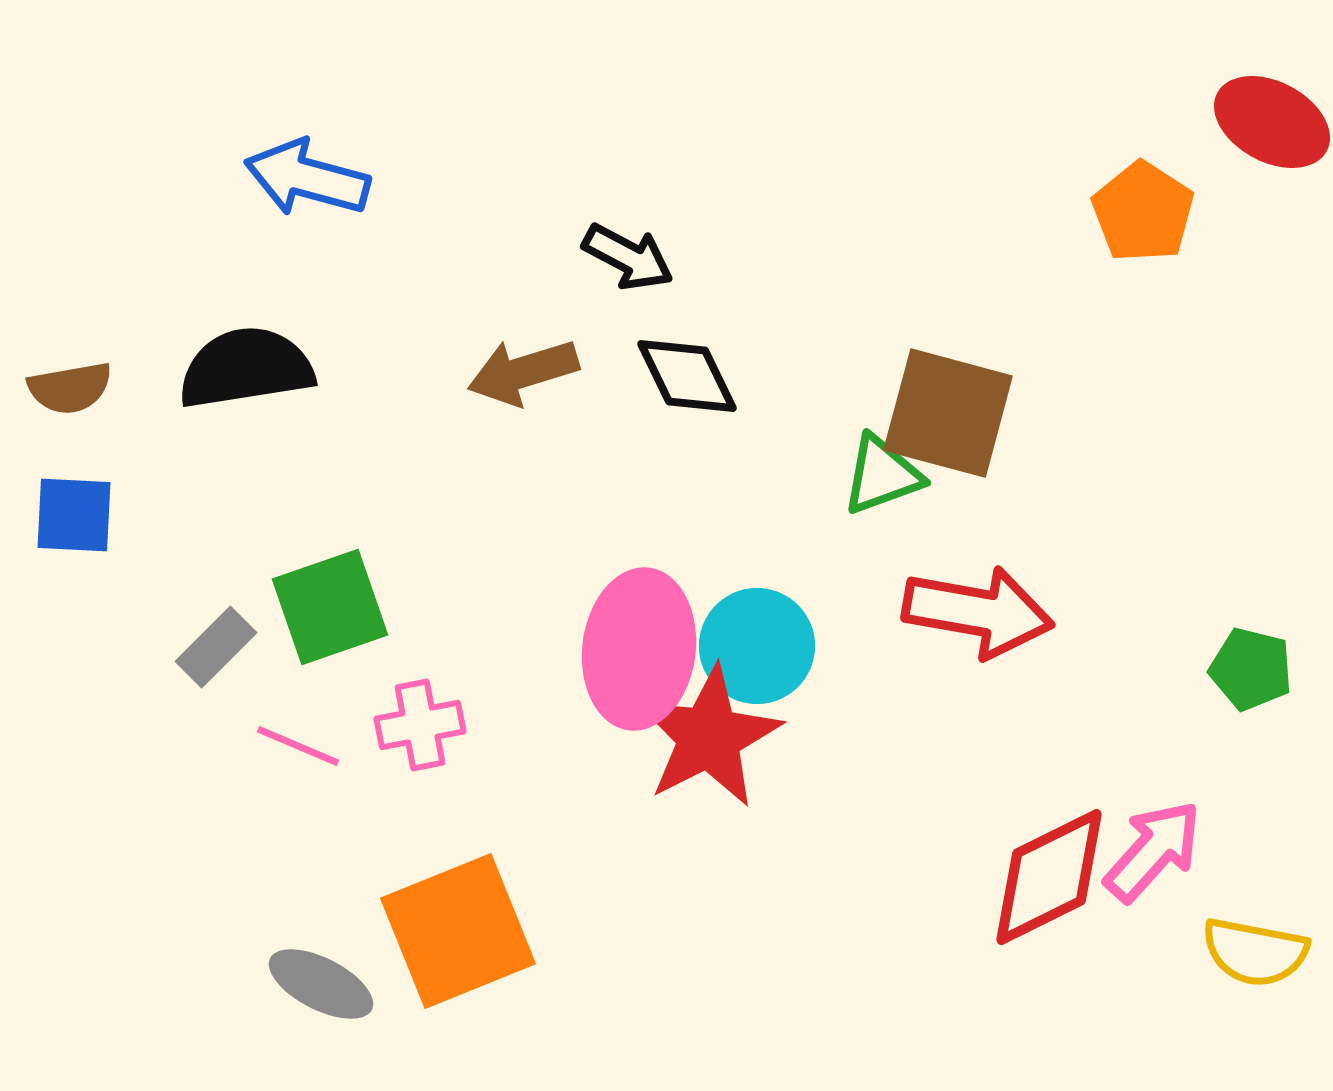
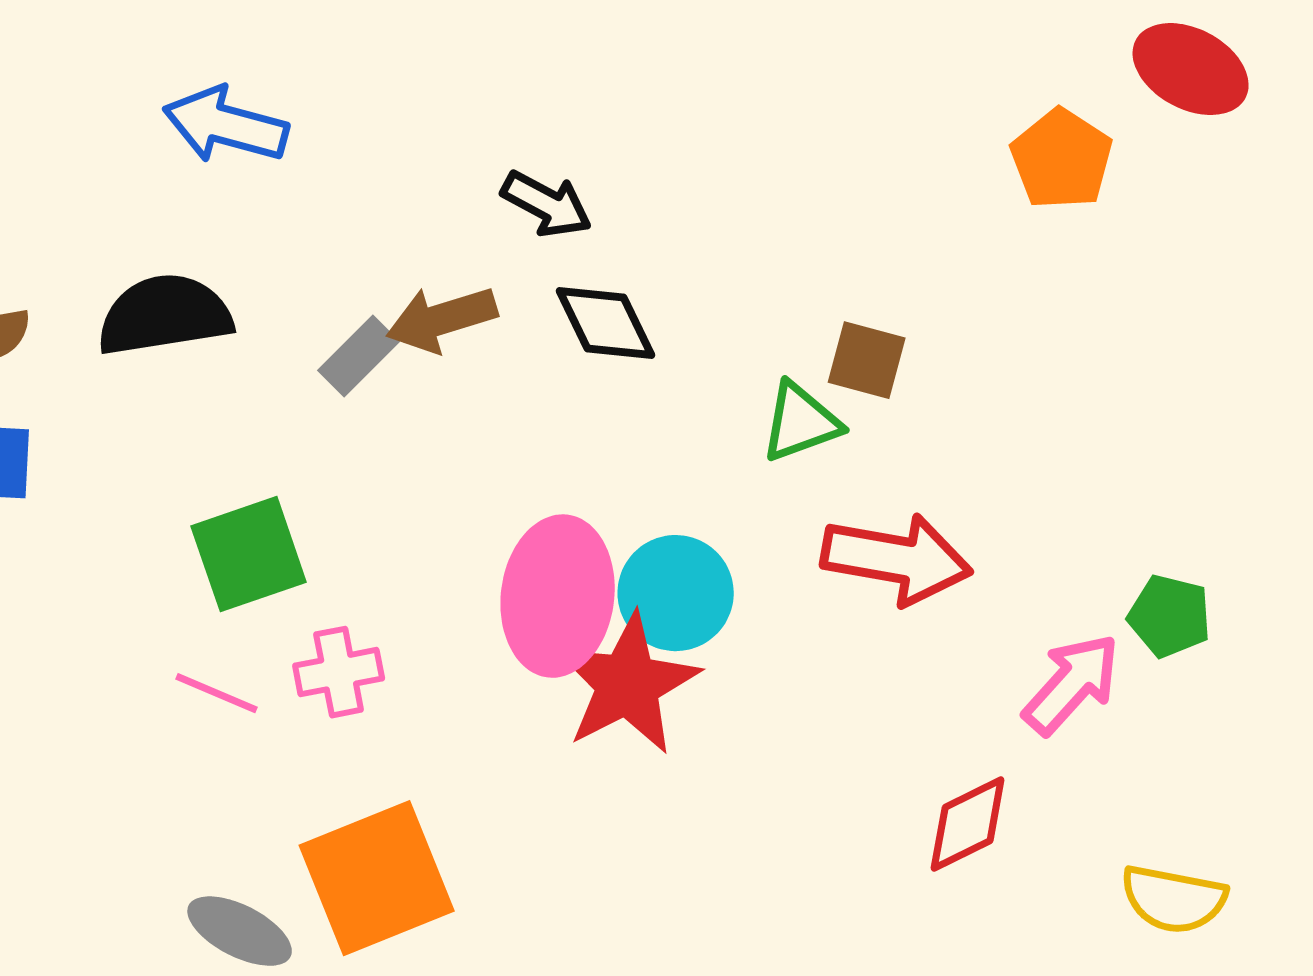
brown square: (948, 413) -> (867, 360), size x0.6
gray rectangle: (216, 647) -> (359, 356), moved
pink arrow: (1153, 851) -> (1072, 684), moved
red diamond: (1049, 877) -> (968, 824), size x0.7

